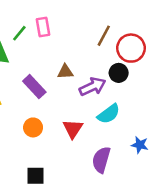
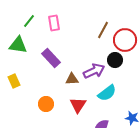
green line: (19, 33) -> (29, 21), moved
brown triangle: (65, 72) -> (72, 79), moved
purple rectangle: (34, 87) -> (51, 58), moved

